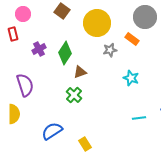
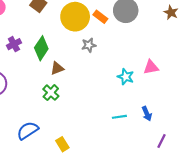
orange rectangle: (132, 39) -> (100, 17), moved
cyan star: (131, 78) -> (126, 77), moved

